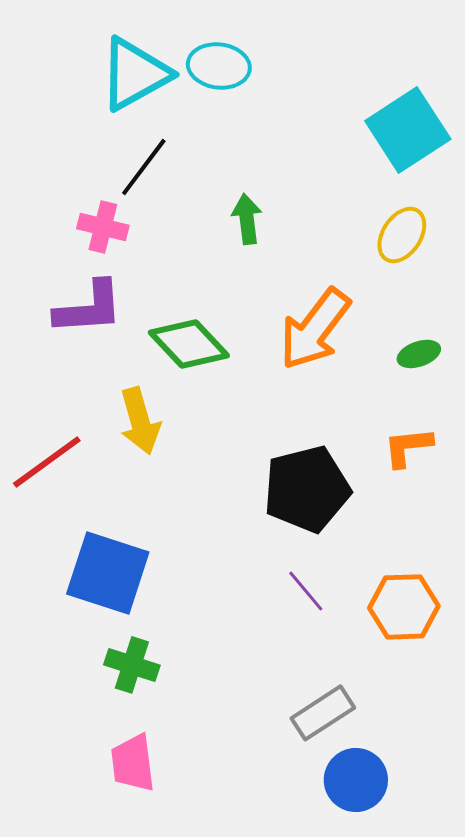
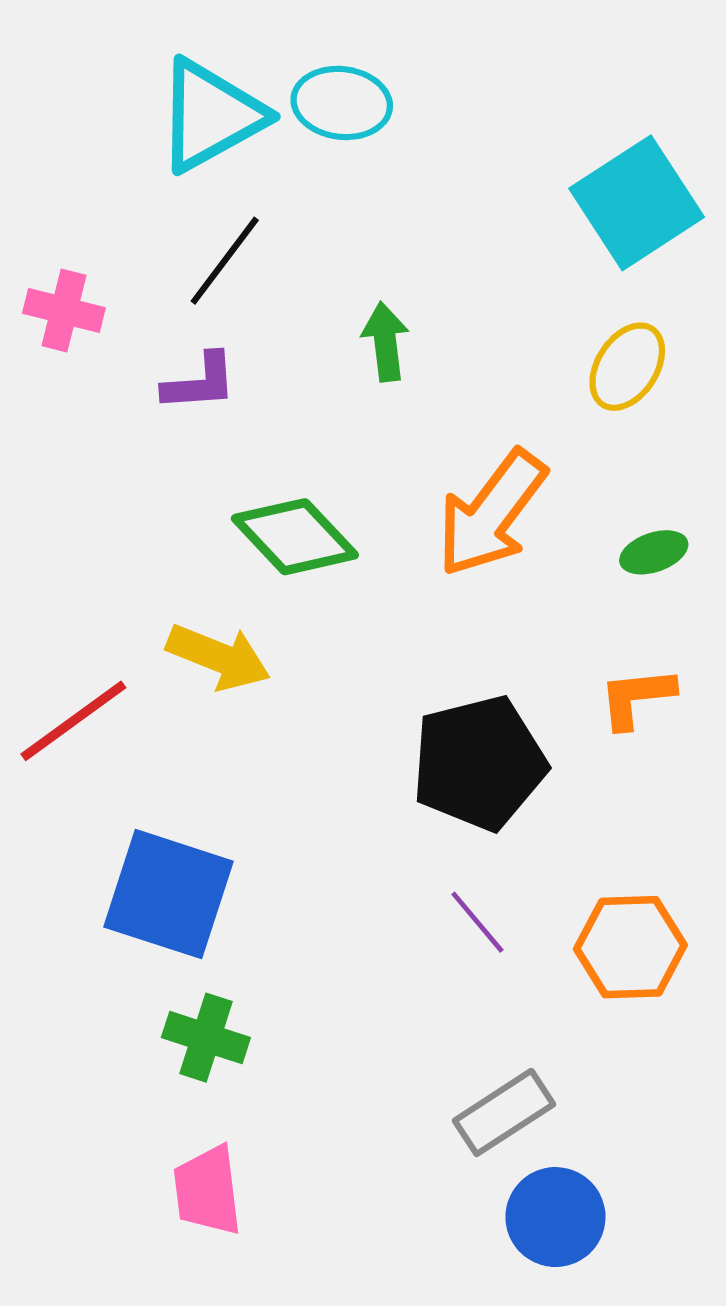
pink cross: (103, 227) -> (64, 310), moved
purple L-shape: (89, 308) -> (200, 382), moved, size x0.7
yellow arrow: (140, 421) -> (218, 657), turned -52

